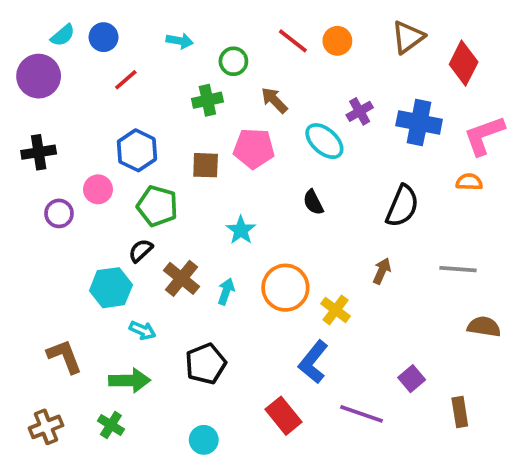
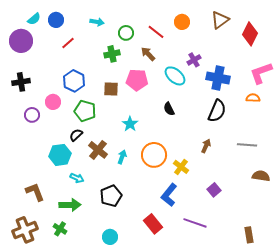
red line: (293, 41) -> (156, 32), moved
blue cross: (419, 122) -> (218, 78), moved
purple square: (412, 379) -> (214, 190), moved
brown rectangle: (460, 412) -> (249, 235), moved
brown cross: (46, 427) -> (25, 230), size x1.4

